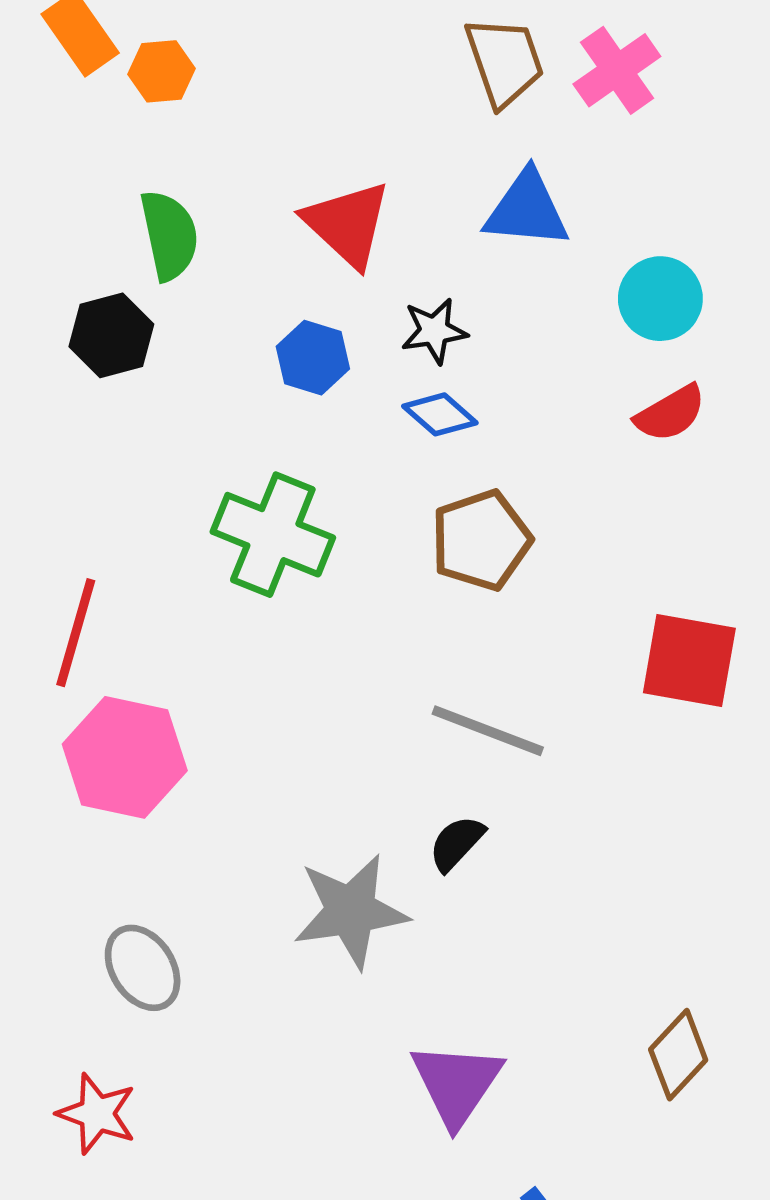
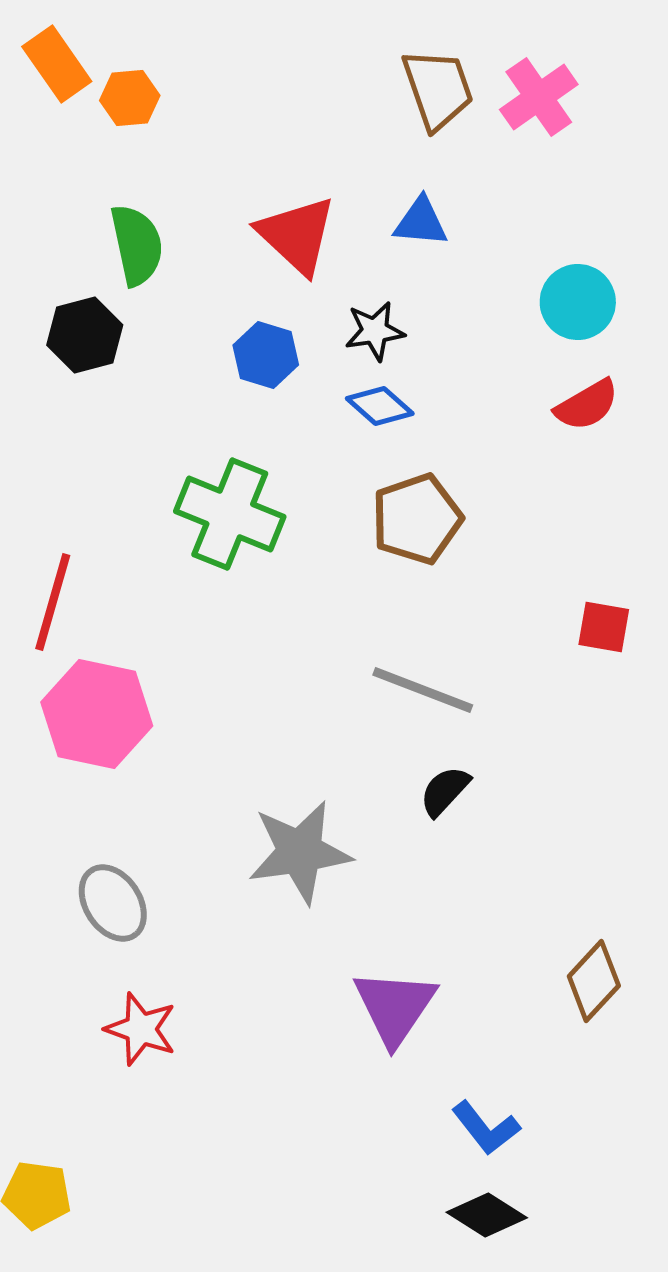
blue triangle: (527, 210) -> (421, 222), moved, size x0.7
red square: (689, 661) -> (604, 627), size x0.6
black semicircle: (457, 843) -> (445, 791), moved
red star: (97, 1114) -> (141, 1029), moved

